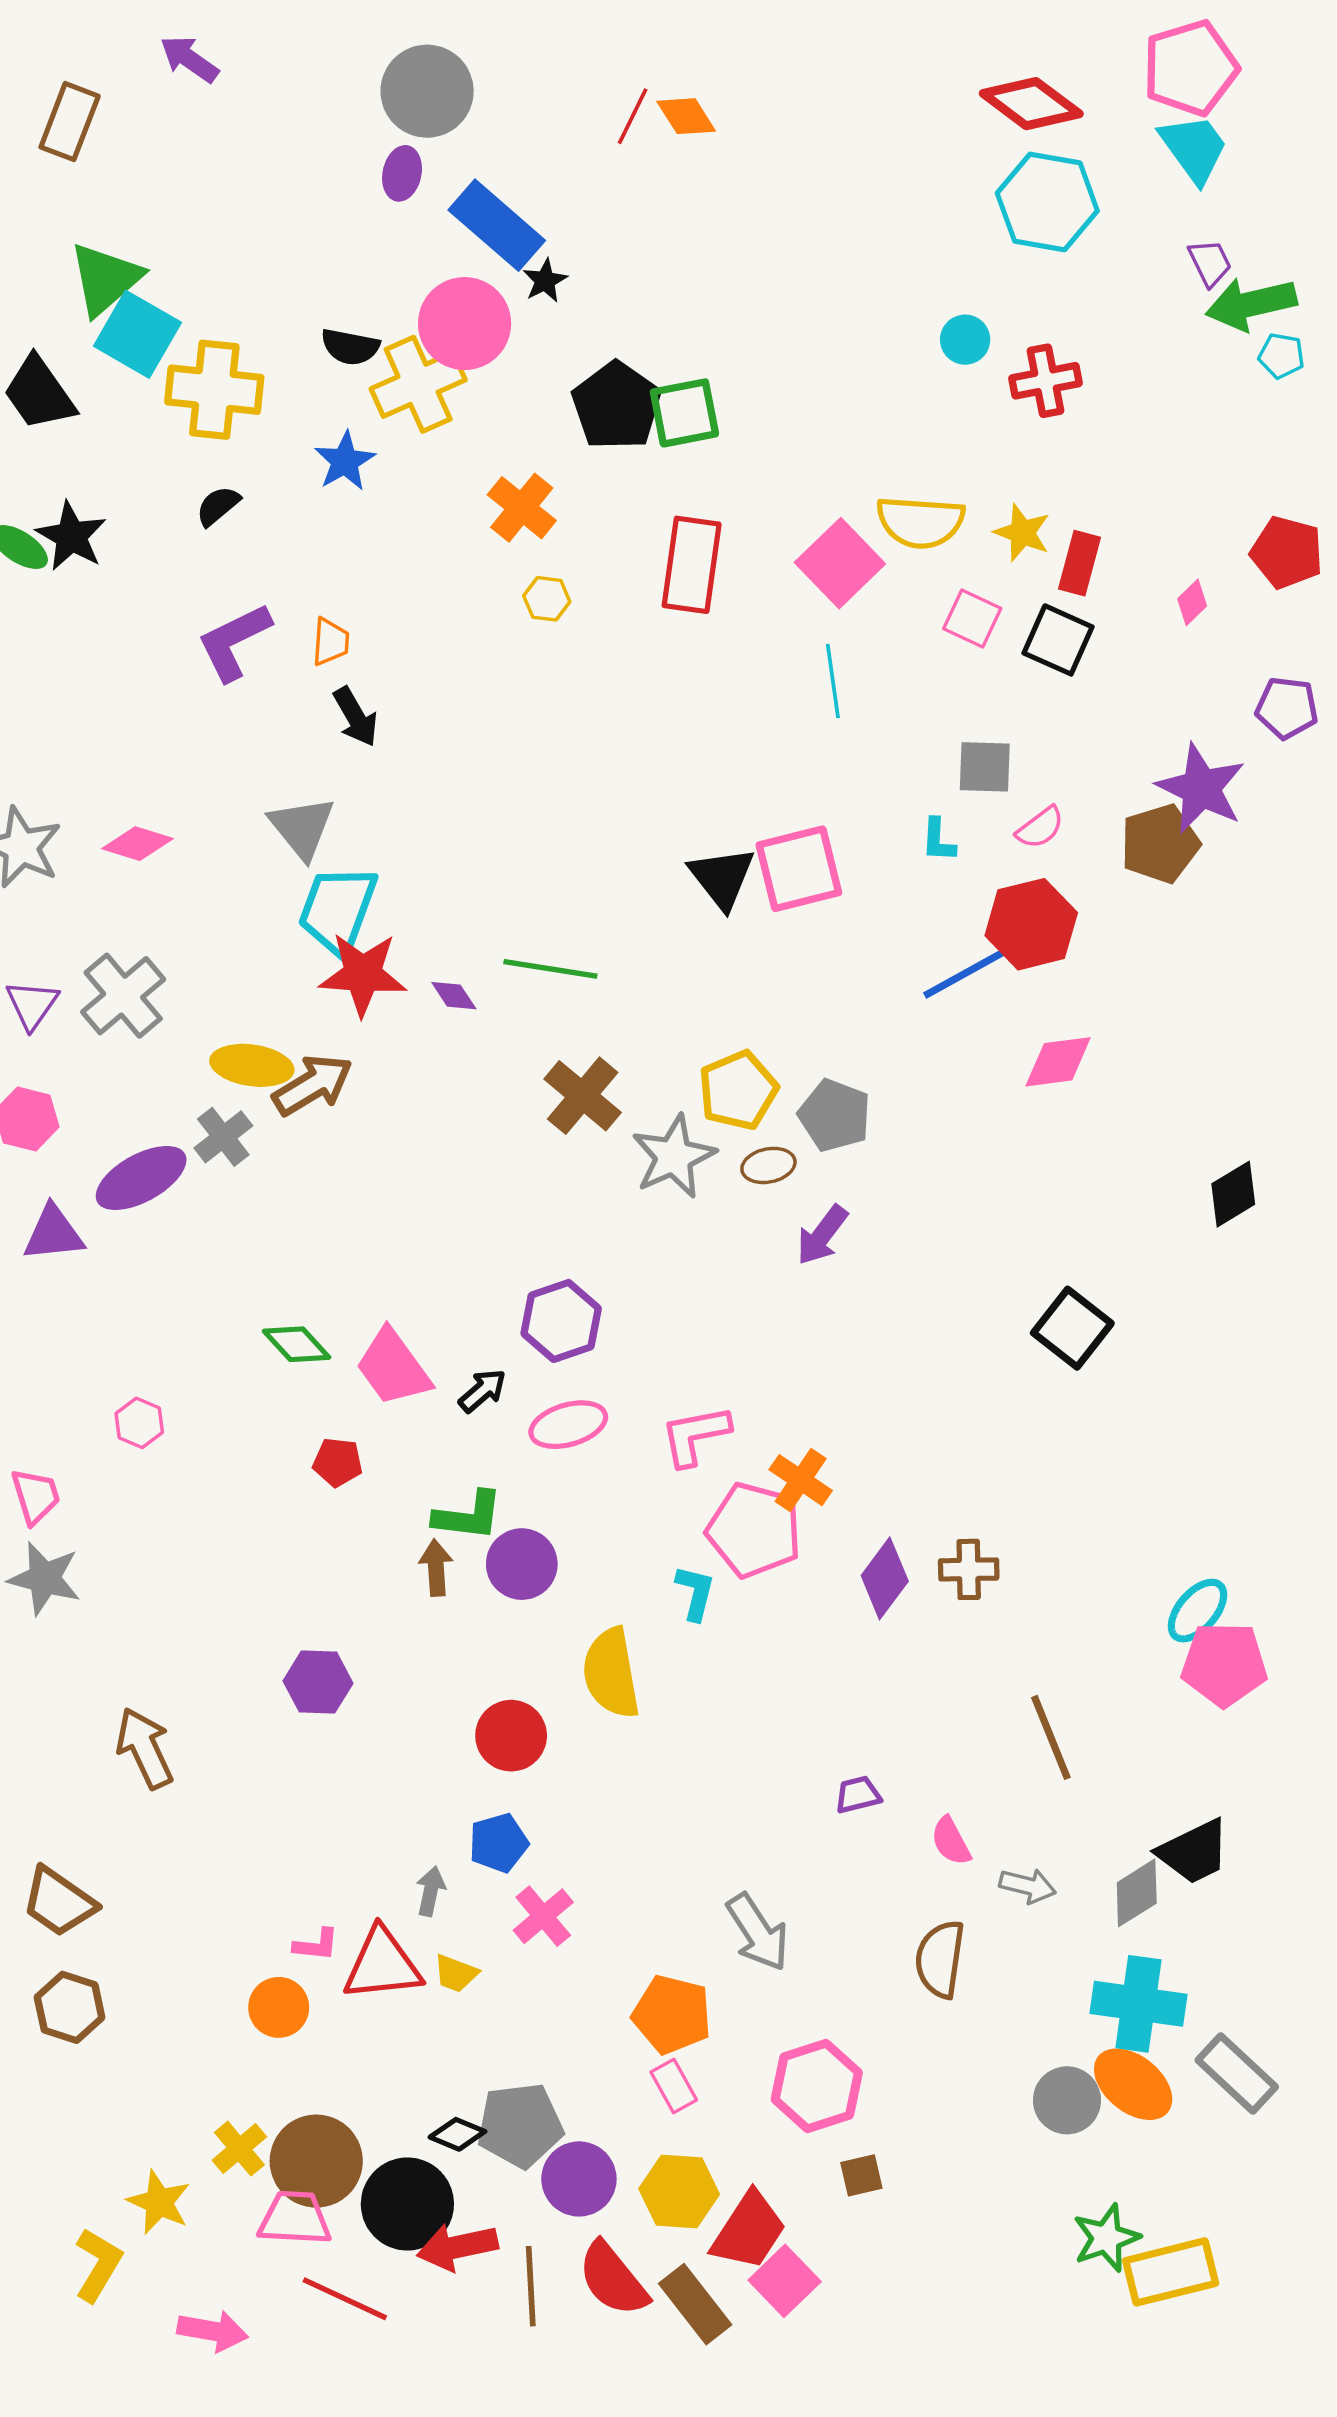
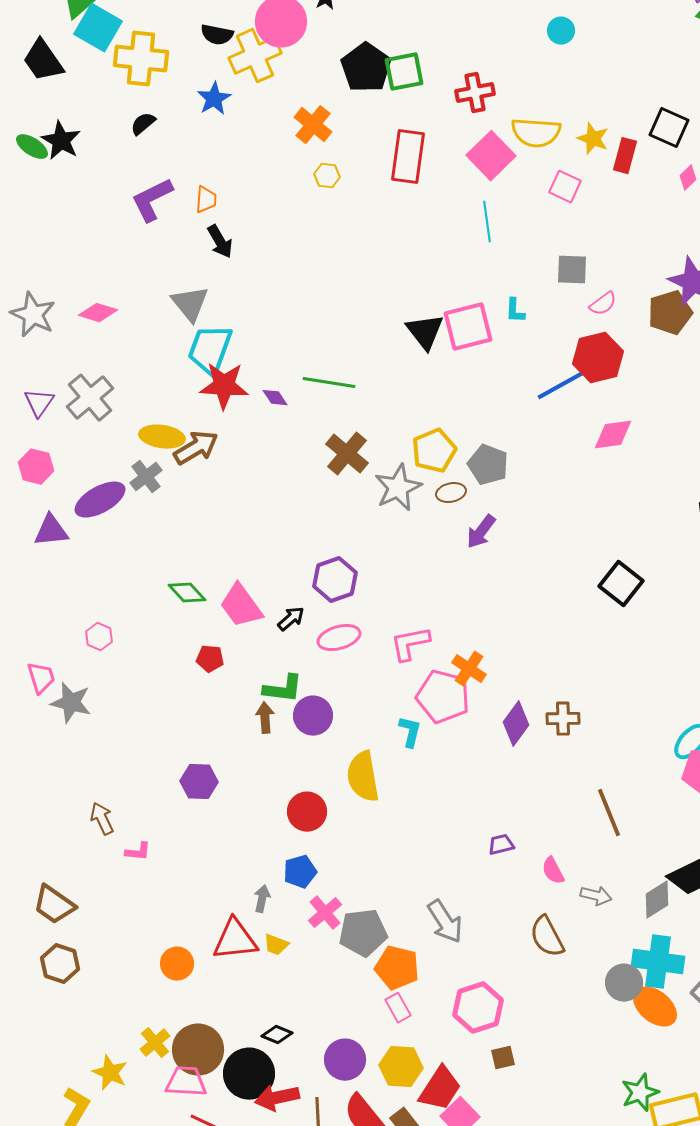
red cross: (1046, 381) -> (475, 93), moved
black square: (1058, 640) -> (669, 128), moved
cyan L-shape: (938, 840) -> (515, 311), moved
gray star: (45, 1578) -> (71, 703), moved
brown arrow: (145, 1748) -> (102, 819), size x0.7
pink L-shape: (316, 1945) -> (138, 852), moved
brown semicircle: (940, 1959) -> (547, 937), turned -36
gray circle: (1067, 2100) -> (624, 983), moved
gray pentagon: (520, 2125) -> (363, 933), moved

